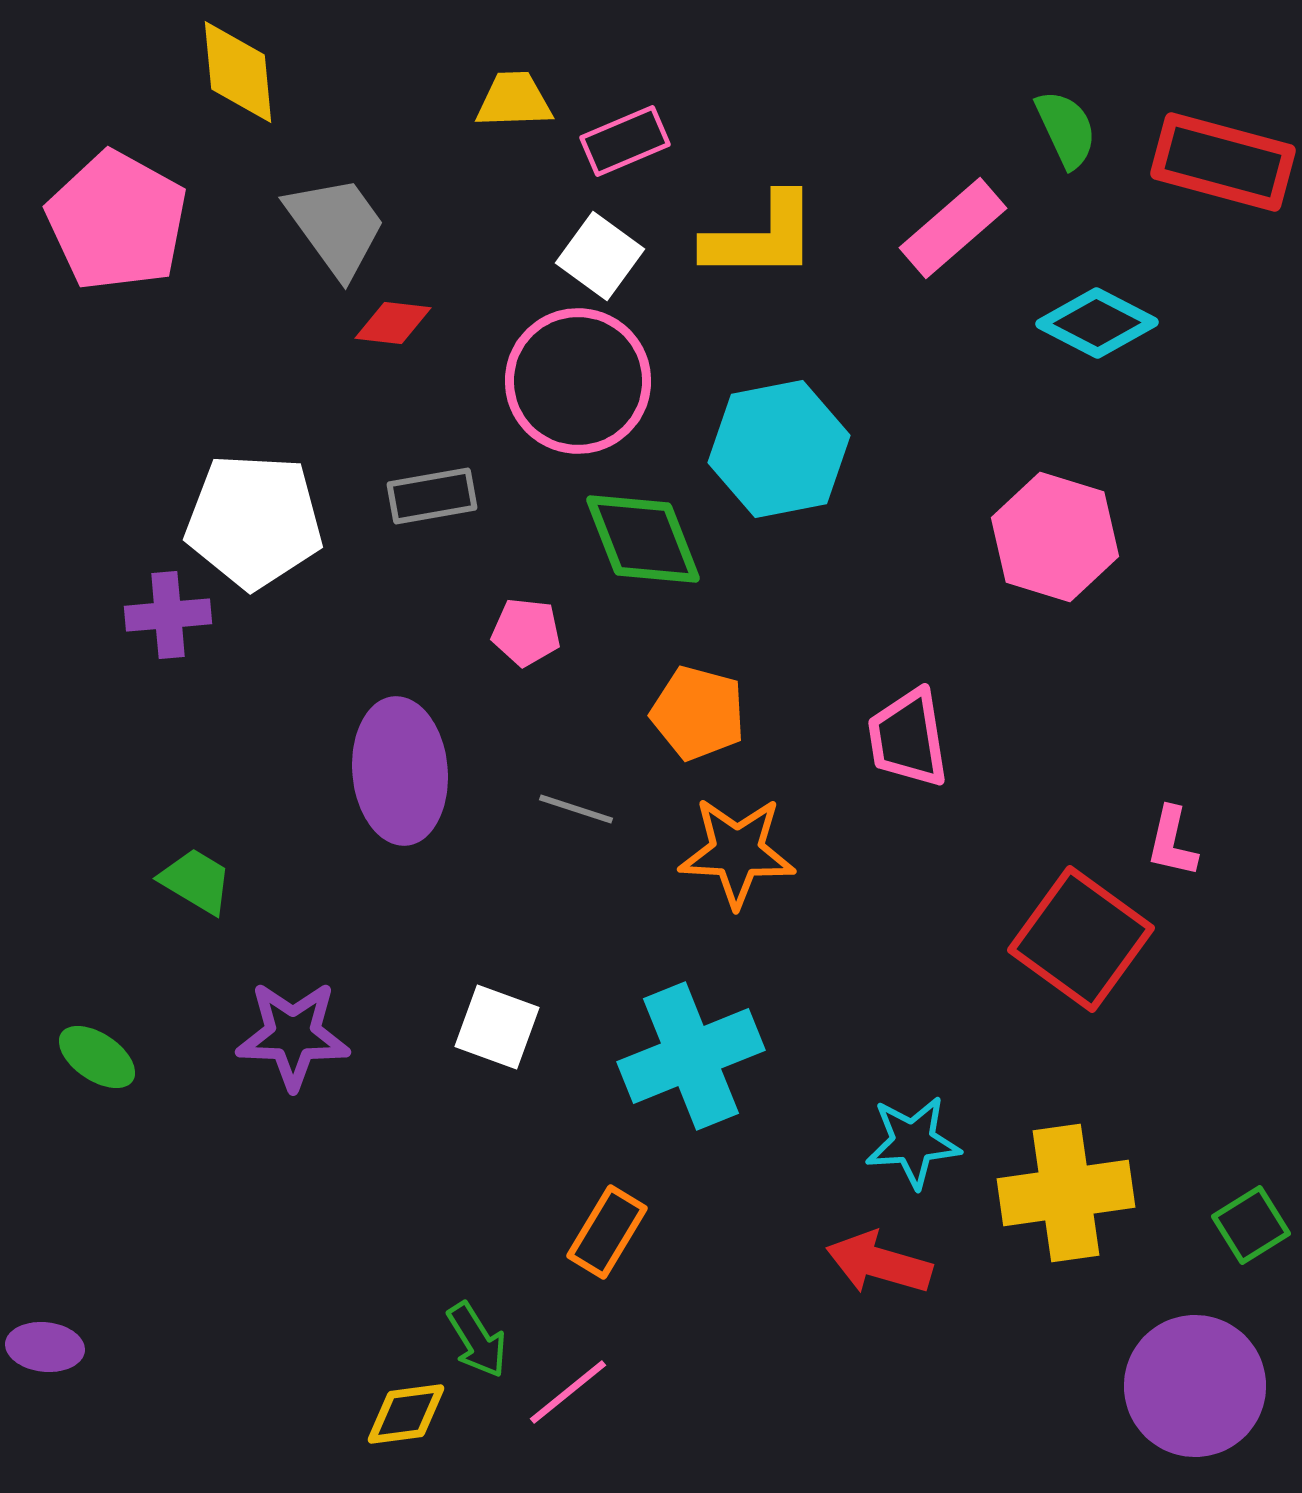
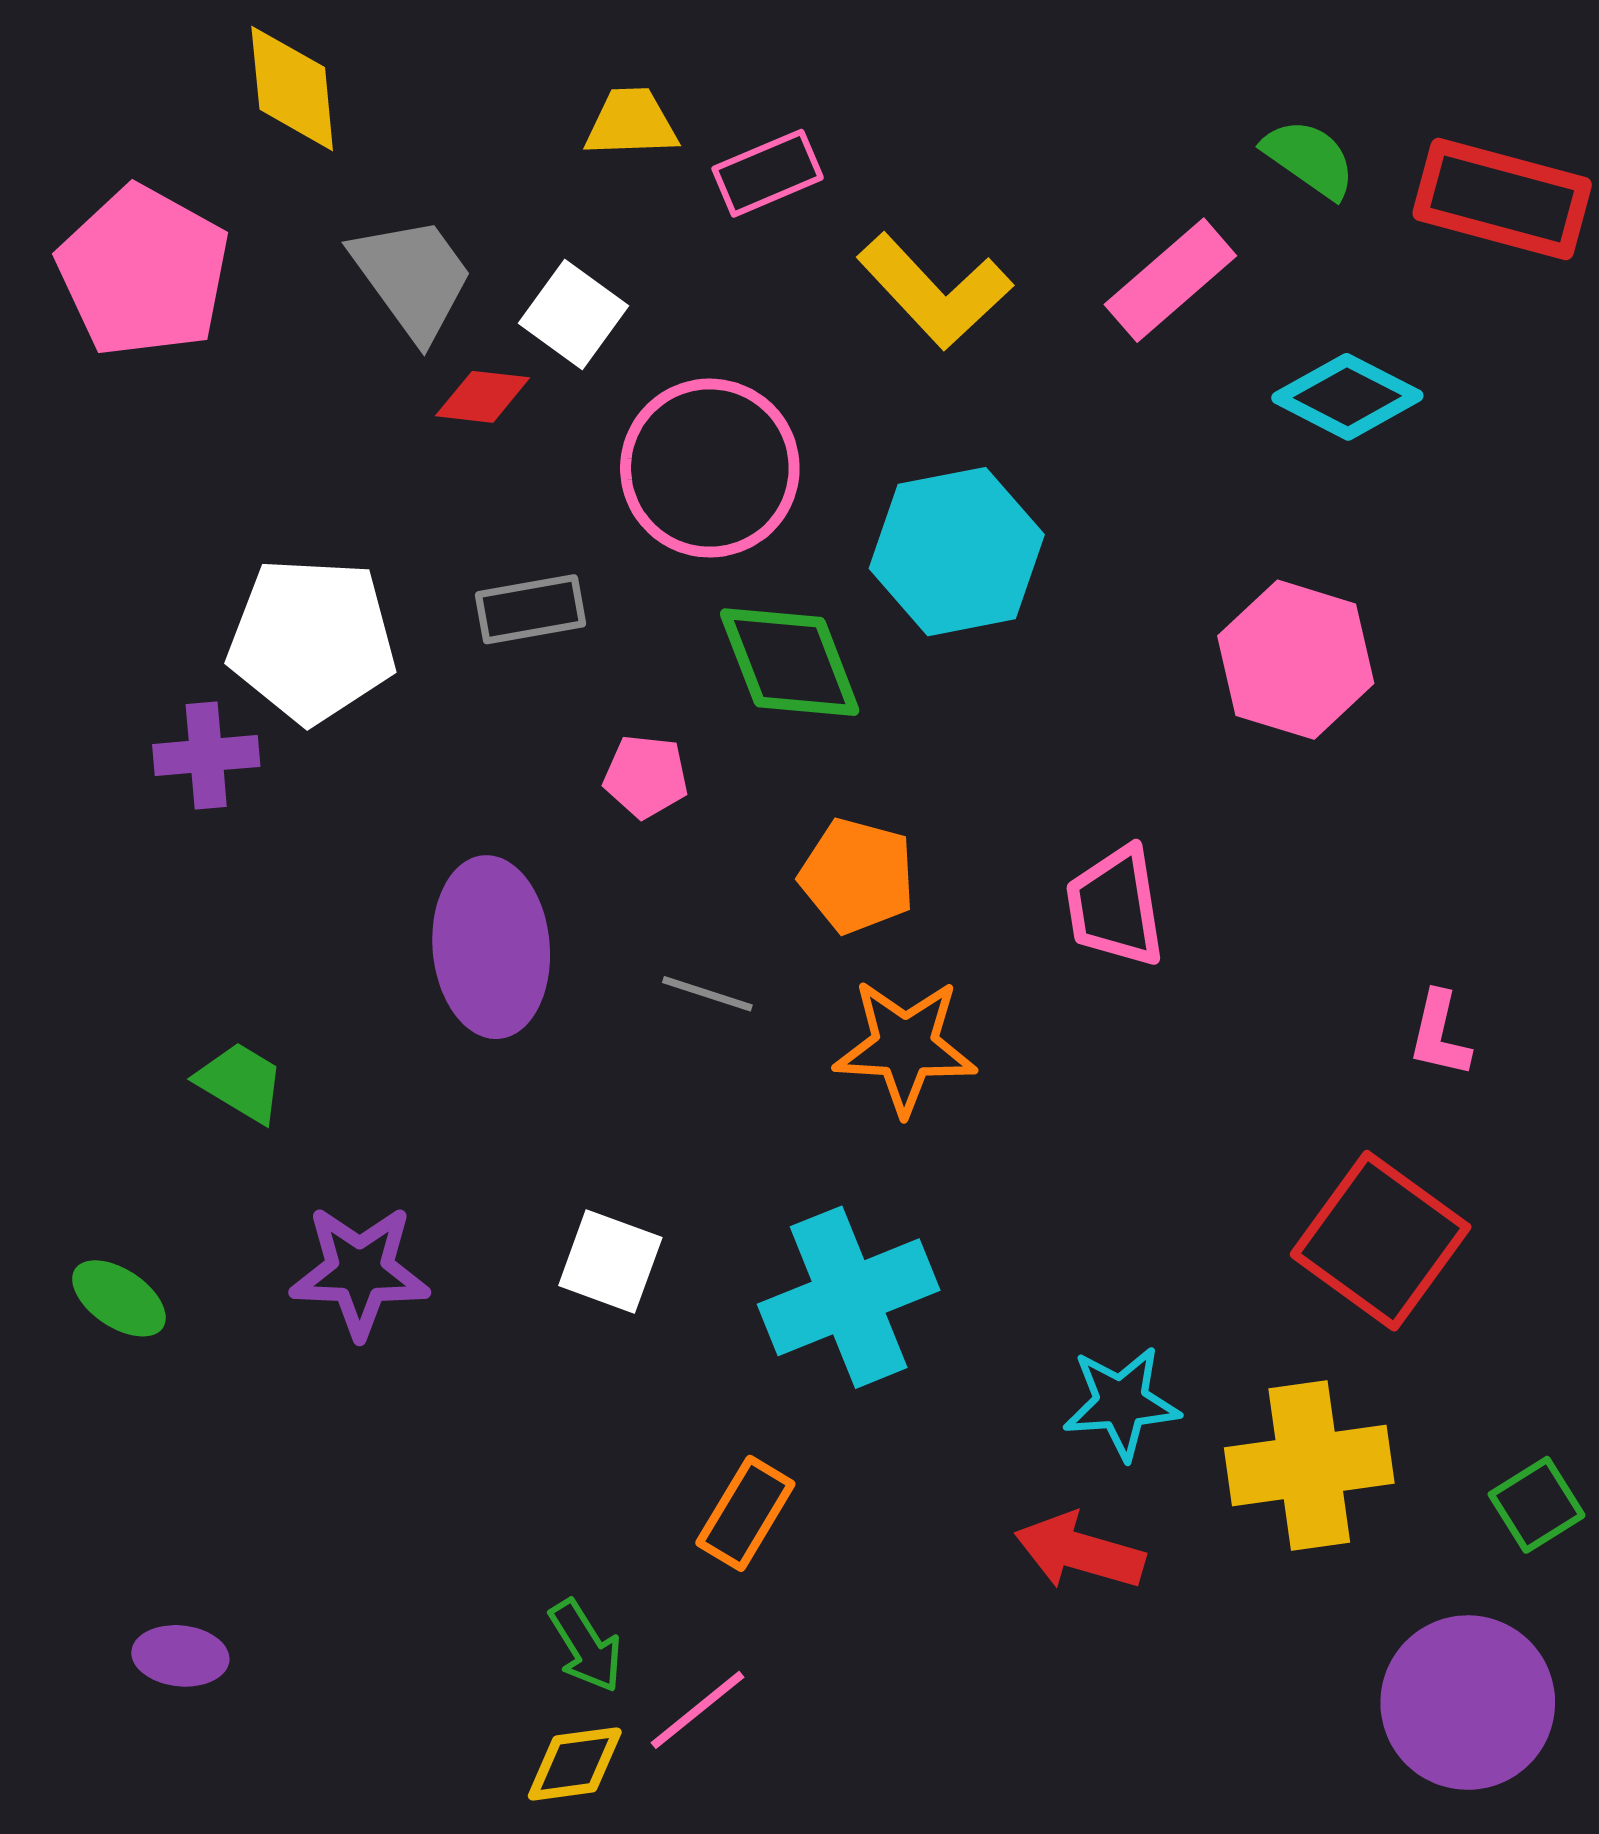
green semicircle: (1066, 129) -> (1309, 158), turned -30
yellow L-shape: (761, 237) -> (935, 291), turned 47
white square: (600, 256) -> (573, 314), moved
red square: (1081, 939) -> (1381, 1241), moved
purple ellipse: (45, 1347) -> (180, 1656), moved
yellow diamond: (406, 1414) -> (575, 1764), moved

